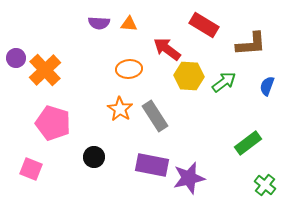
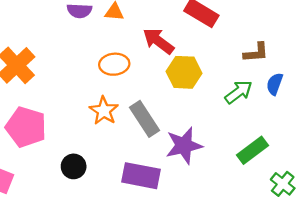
brown L-shape: (251, 44) -> (256, 53), moved, size x0.7
green arrow: (224, 82) -> (239, 92), moved
purple star: (189, 178) -> (184, 146), moved
green cross: (265, 185) -> (283, 184), moved

